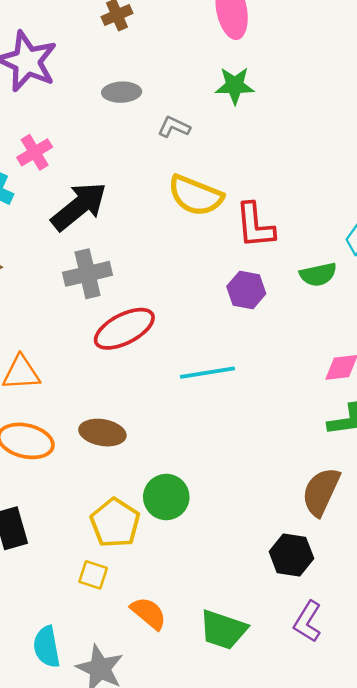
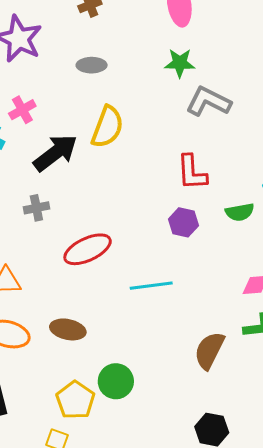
gray L-shape: (174, 127) -> (208, 102), moved, size x1.8
yellow semicircle: (195, 195) -> (107, 127), moved, turned -93
gray cross: (88, 274) -> (36, 208), moved, size x0.7
brown semicircle: (321, 492) -> (209, 350), moved

